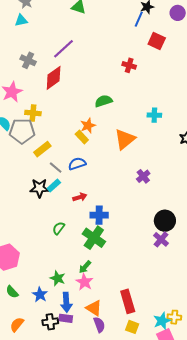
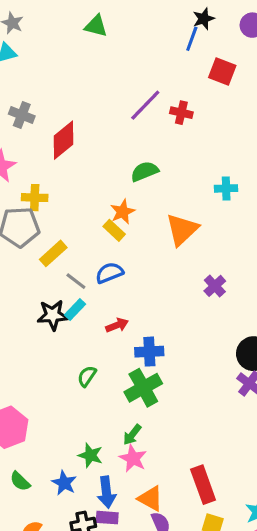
purple line: (63, 49) -> (145, 105), moved
green cross: (94, 238) -> (143, 388), turned 30

